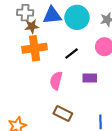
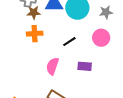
orange cross: (34, 48) -> (35, 34), size x0.7

